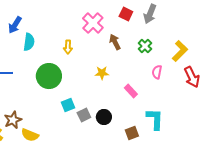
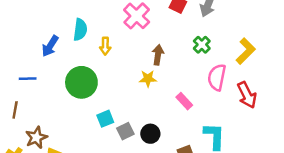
blue arrow: (15, 25) -> (50, 46), moved
cyan semicircle: (29, 42) -> (80, 30), moved
brown arrow: (115, 42) -> (158, 55), moved, turned 35
pink semicircle: (157, 72) -> (217, 77), size x1.5
red arrow: (192, 77) -> (247, 95), moved

